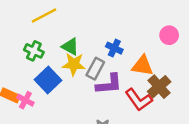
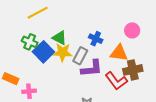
pink circle: (169, 35) -> (132, 30), moved
blue square: (48, 80) -> (43, 52), moved
brown cross: (159, 87) -> (133, 70), turned 30
pink cross: (25, 100) -> (29, 91), moved, turned -32

